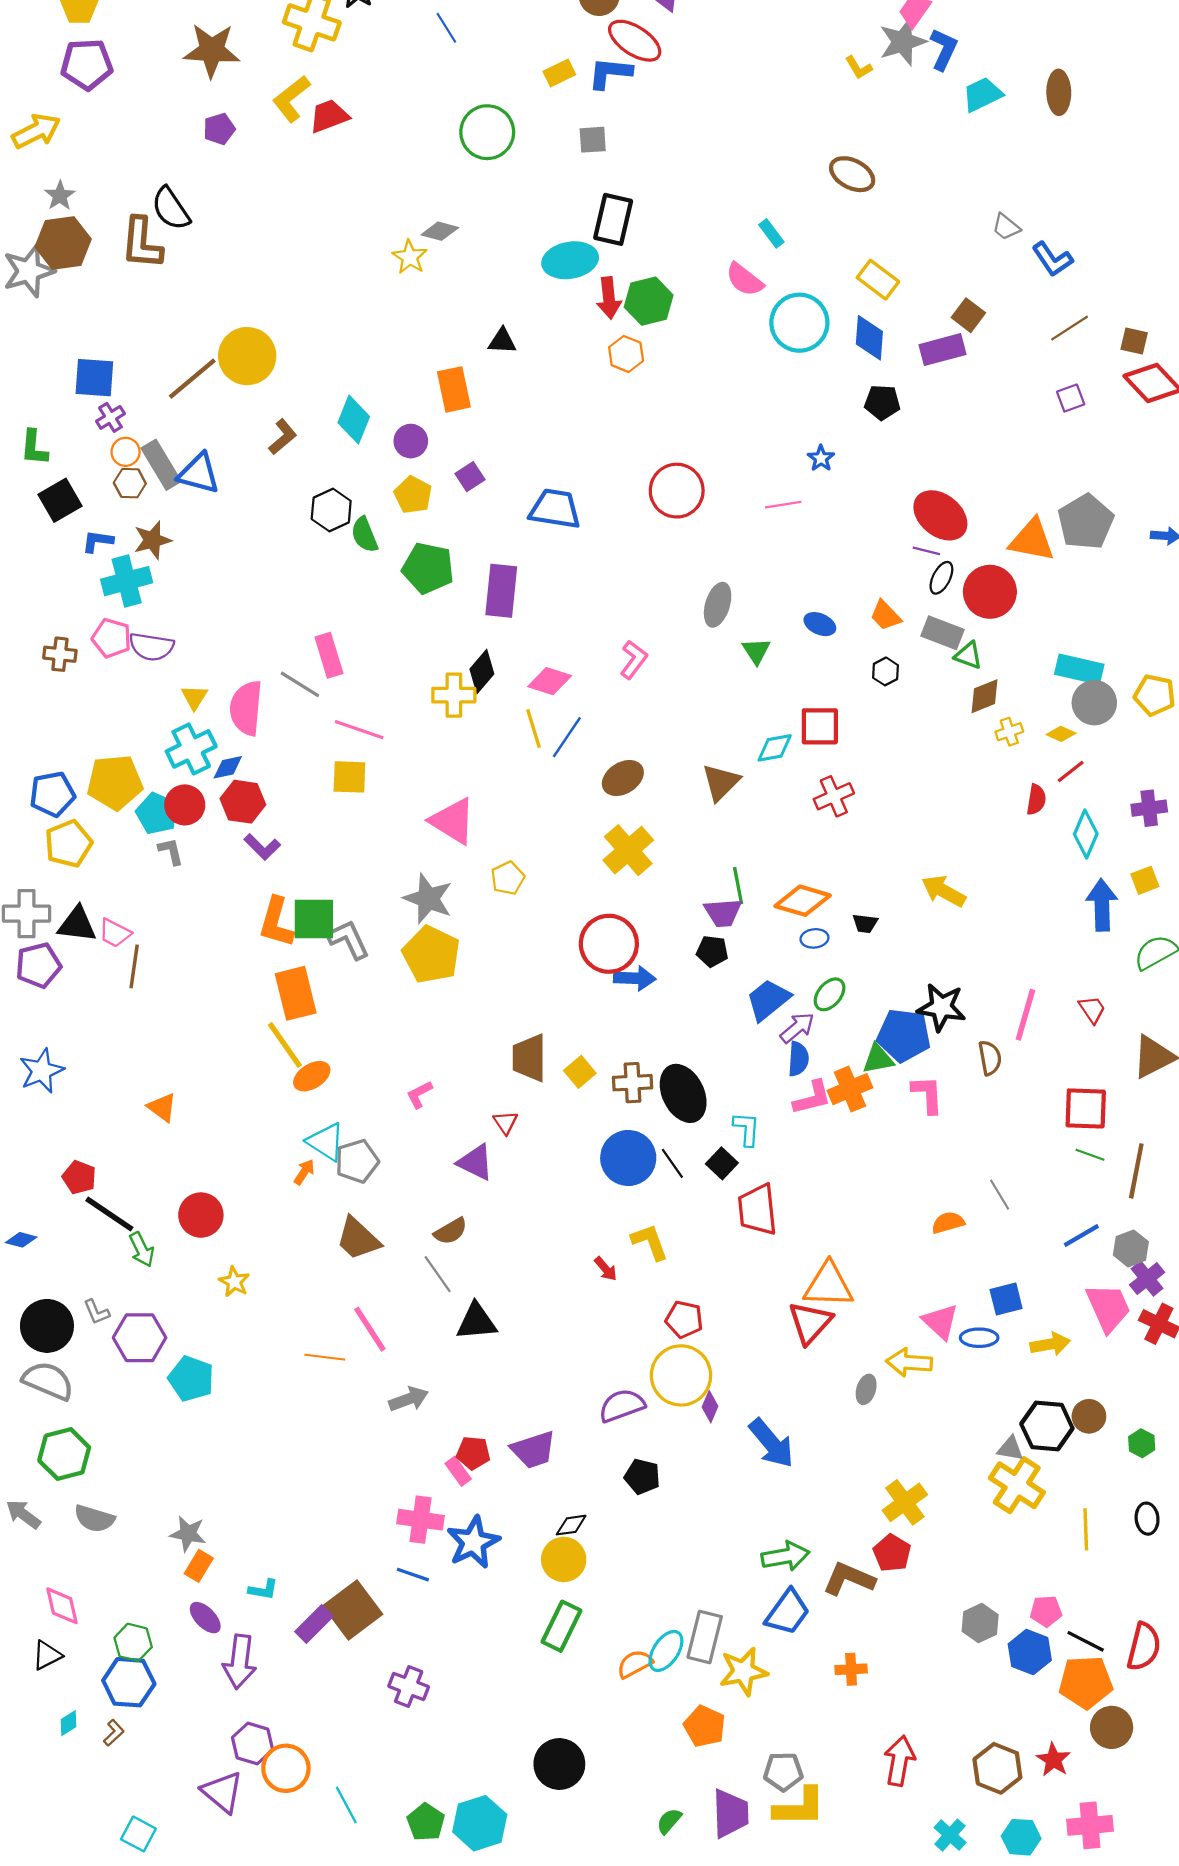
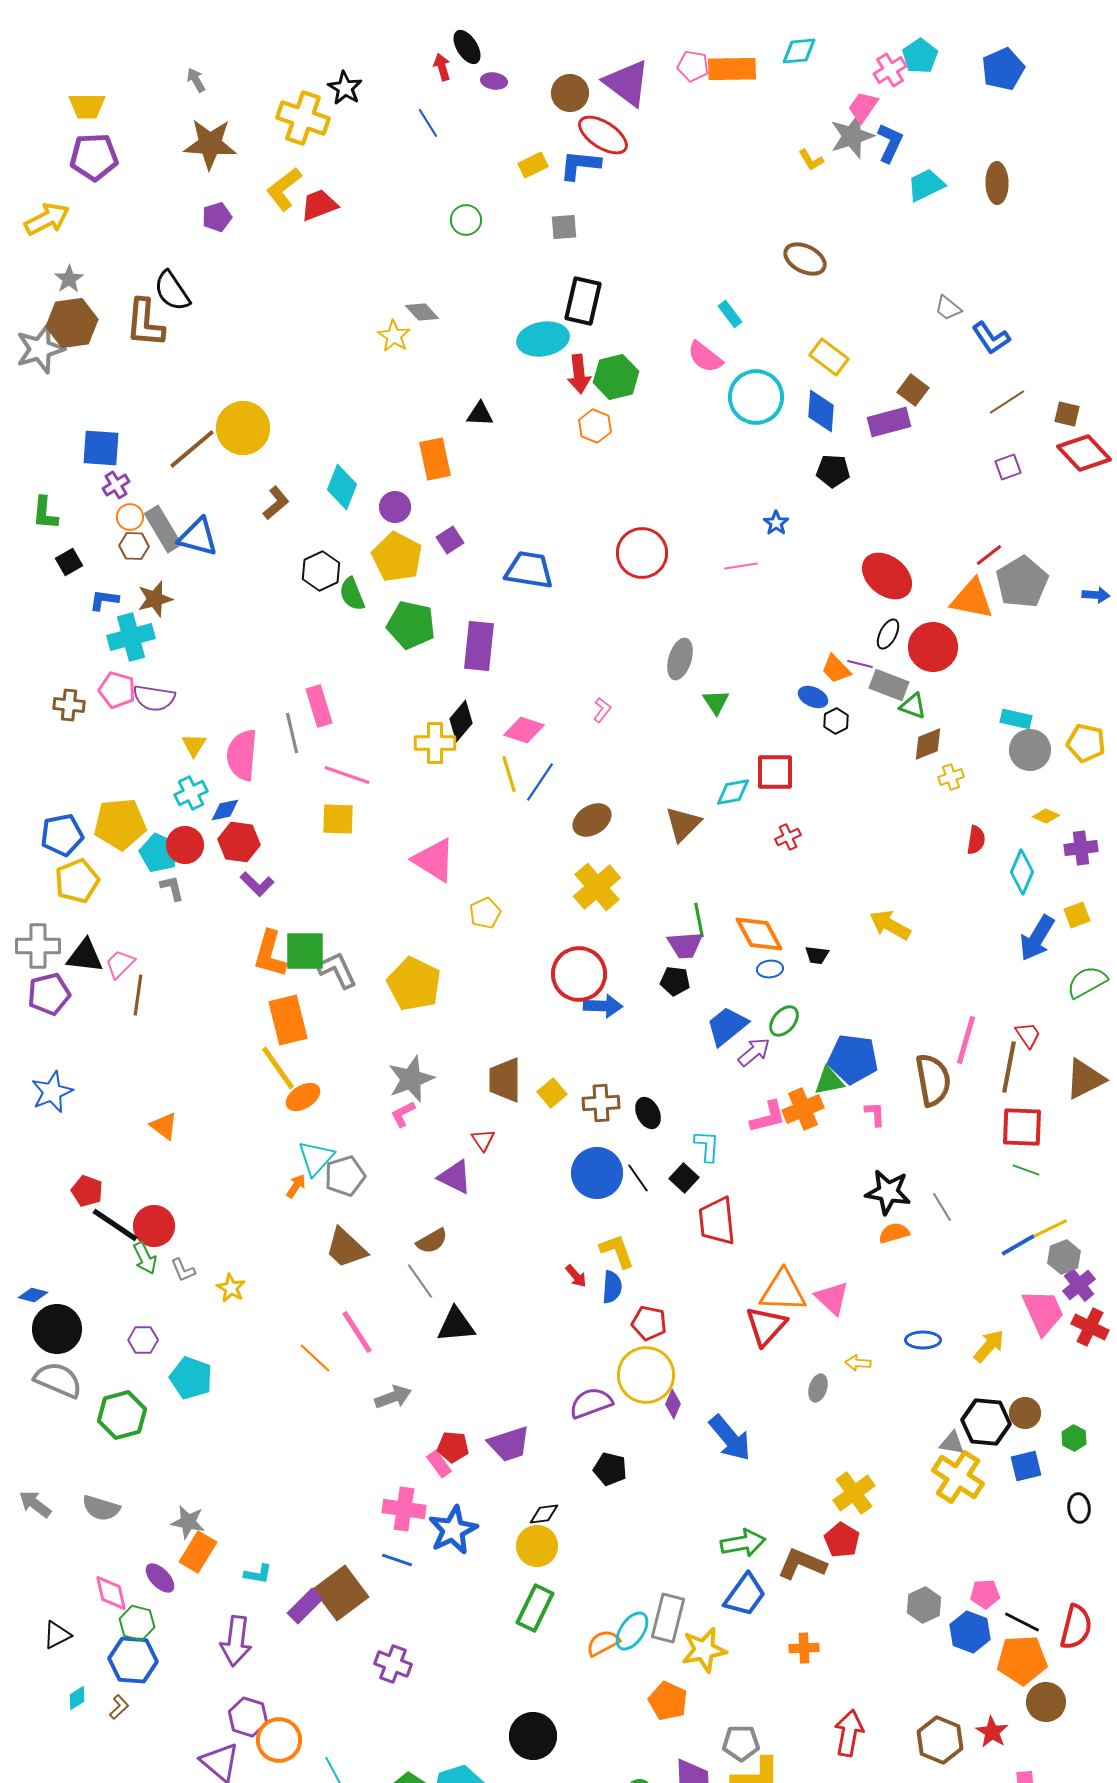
green circle: (487, 132) -> (466, 220), size x0.6
gray diamond: (440, 231) -> (422, 312), turned 32
yellow pentagon: (413, 495) -> (397, 557), size x1.4
black square: (60, 500) -> (69, 562), size x0.7
purple line: (926, 551) -> (860, 664), moved
blue ellipse: (820, 624) -> (813, 697), moved
pink L-shape: (634, 660) -> (602, 710), size x0.7
cyan rectangle: (1079, 669) -> (1016, 719), size x0.7
gray line: (300, 684) -> (292, 733), turned 45
yellow diamond: (1061, 734) -> (1046, 816), moved
cyan cross: (191, 749) -> (191, 793), size x0.7
red line: (1071, 772) -> (989, 555), moved
red cross: (834, 796) -> (788, 837), size x0.7
gray star: (428, 899) -> (411, 1079), moved, turned 30
orange diamond: (803, 901) -> (759, 934), turned 45
blue arrow: (1102, 905) -> (1037, 938), turned -147
pink trapezoid: (115, 933) -> (120, 964), turned 108
black star: (941, 1007) -> (888, 1192), moved
brown semicircle: (990, 1058) -> (933, 1080), size x1.6
blue semicircle: (798, 1059) -> (612, 1287), moved
black ellipse: (683, 1093) -> (648, 1113), size x0.6
pink L-shape: (927, 1094) -> (875, 1114), size x0.7
cyan triangle: (326, 1142) -> (316, 1158), turned 39
brown line: (1136, 1171) -> (1009, 1067), moved
red circle: (201, 1215) -> (154, 1226), moved
blue diamond: (21, 1240) -> (33, 1295), moved
blue square: (1006, 1299) -> (1026, 1466), moved
gray L-shape: (96, 1312) -> (183, 1270), moved
pink triangle: (940, 1322) -> (832, 1298), moved
purple hexagon: (140, 1338) -> (143, 1340), size x0.6
yellow arrow: (1050, 1344) -> (989, 1346), turned -39
orange line: (325, 1357) -> (315, 1358), turned 36
yellow arrow: (909, 1362) -> (858, 1363), size x0.6
green hexagon: (64, 1454) -> (122, 1415), moved
yellow line: (1086, 1529) -> (1049, 1229), moved, turned 66
orange rectangle: (199, 1566) -> (198, 1552), size x1.4
pink diamond: (62, 1606) -> (111, 1593), moved
purple ellipse: (205, 1618) -> (160, 1578), moved

